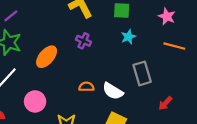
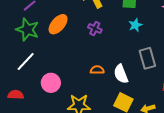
orange ellipse: (47, 57) -> (58, 24), moved
white semicircle: (113, 91) -> (121, 74), turned 36

